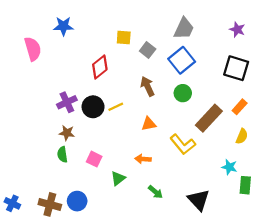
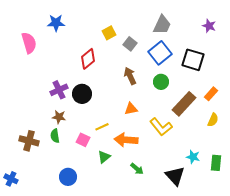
yellow square: (124, 37) -> (109, 33), turned -32
black square: (236, 68) -> (193, 60), moved
yellow line: (116, 107) -> (102, 127), moved
orange arrow: (143, 159) -> (126, 140), size x1.6
cyan star: (229, 167) -> (193, 157), moved
brown cross: (50, 204) -> (29, 141), moved

